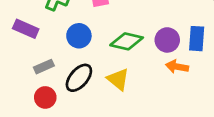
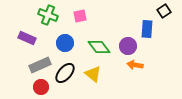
blue rectangle: (197, 39) -> (147, 29), moved
green diamond: (127, 41) -> (99, 47), turned 40
gray rectangle: (44, 67) -> (40, 65), size x1.5

